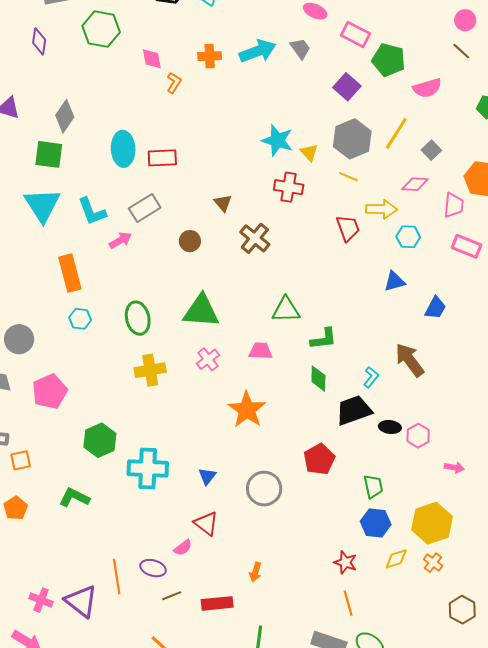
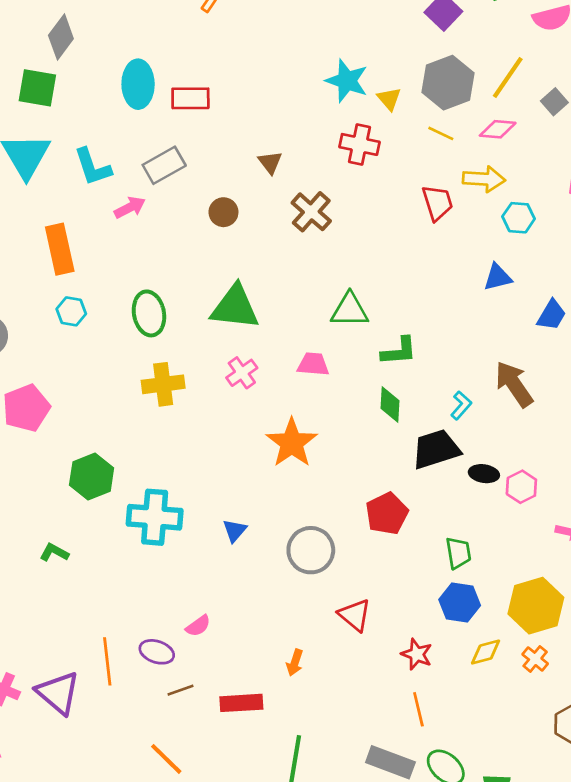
pink diamond: (415, 184) -> (498, 129), moved
green L-shape: (74, 497) -> (54, 552), size x0.7
red triangle: (206, 523) -> (355, 615), moved

